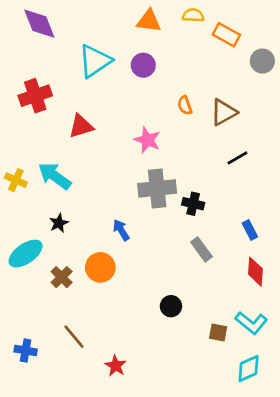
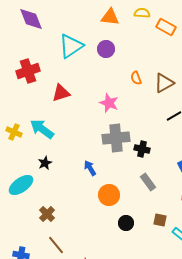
orange circle: (100, 267) -> (109, 195), moved
brown cross: (62, 277) -> (47, 214), moved
brown square: (218, 332) -> (160, 220), moved

